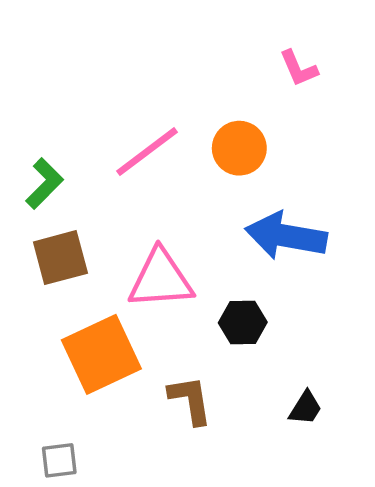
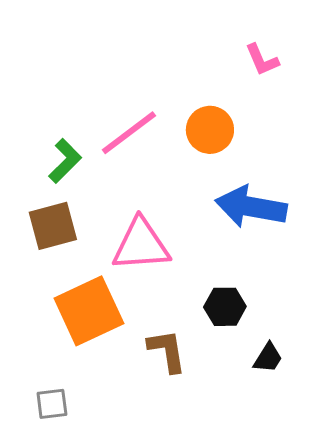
green L-shape: (44, 183) -> (65, 161), moved
black hexagon: (243, 323) -> (225, 307), moved

